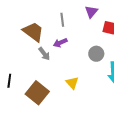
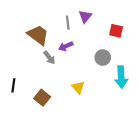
purple triangle: (91, 12) -> (85, 16), moved
brown square: (37, 93) -> (42, 98), size x0.7

